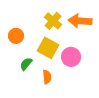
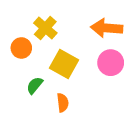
yellow cross: (53, 21) -> (45, 28), moved
pink circle: (71, 57) -> (111, 63), moved

